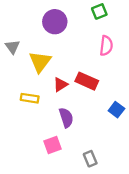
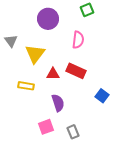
pink semicircle: (106, 46) -> (78, 40), moved
red triangle: (61, 84) -> (53, 74), turned 32
gray rectangle: (90, 159) -> (73, 132), moved

